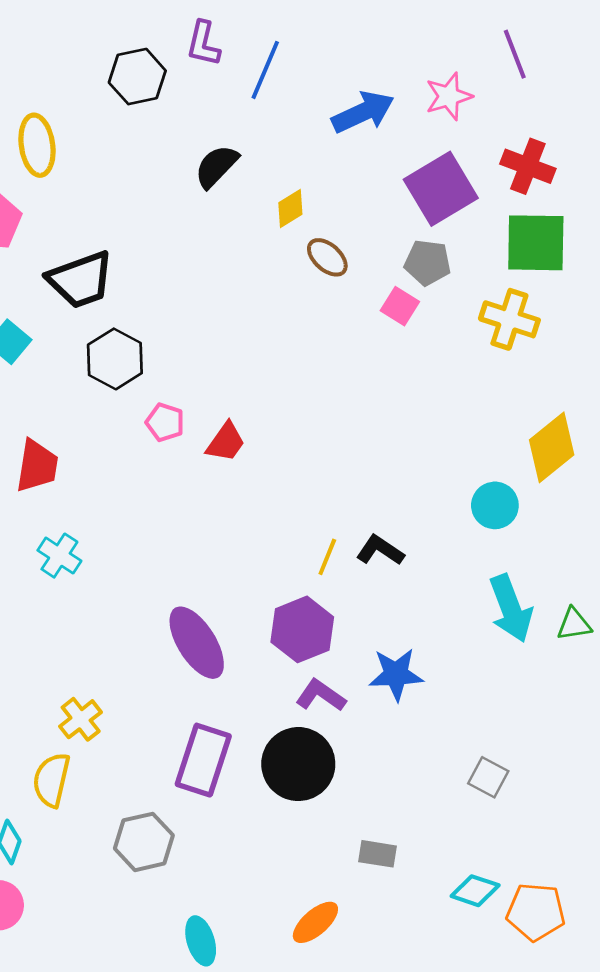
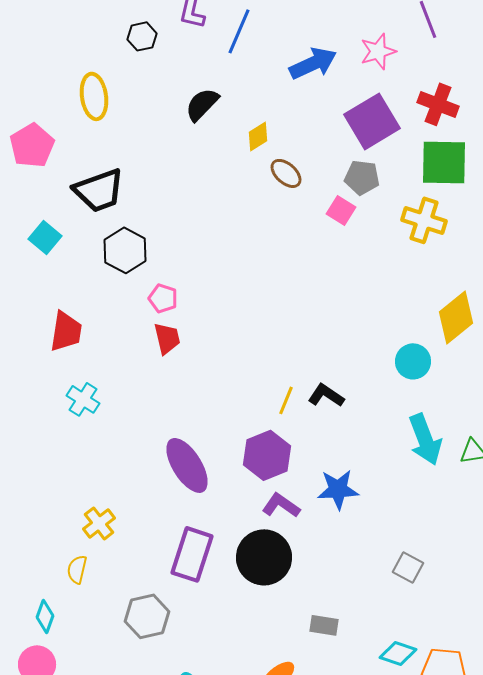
black hexagon: (137, 77) -> (142, 36), size x0.7
yellow ellipse: (37, 145) -> (94, 96), moved
red trapezoid: (226, 442) -> (167, 338), moved, turned -48
yellow semicircle: (52, 780) -> (77, 569), size x0.7

